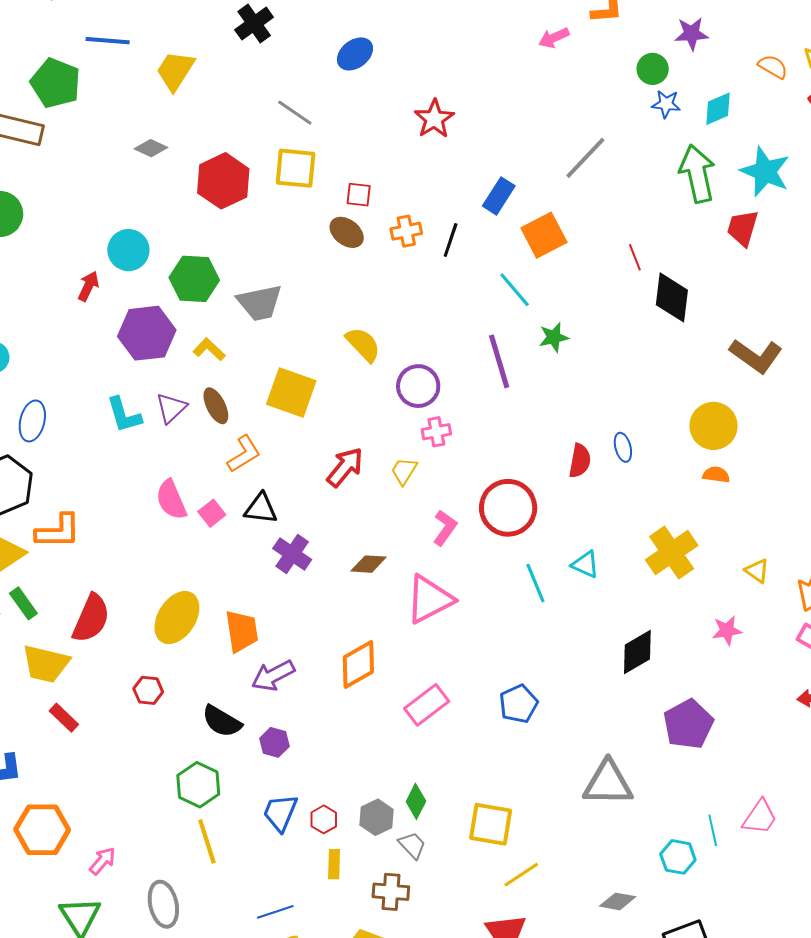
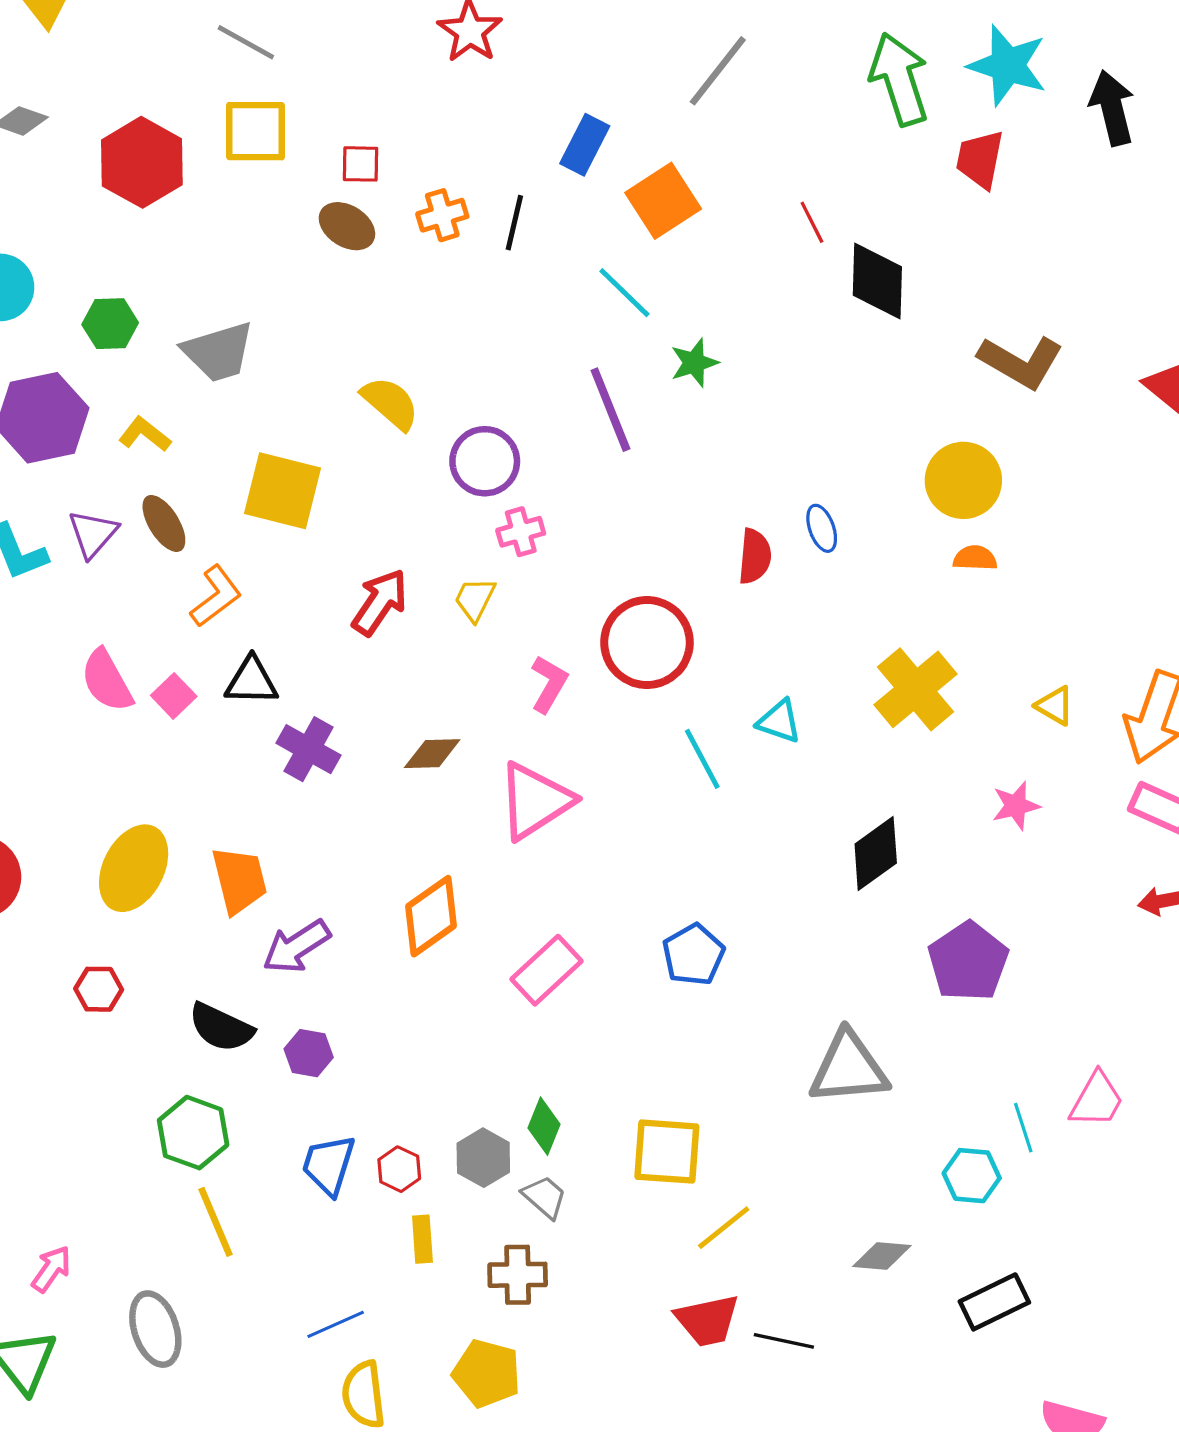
green hexagon: (194, 279) -> (110, 324), size x0.7

